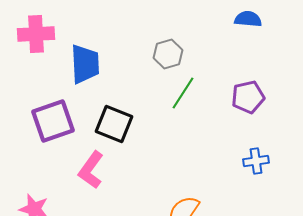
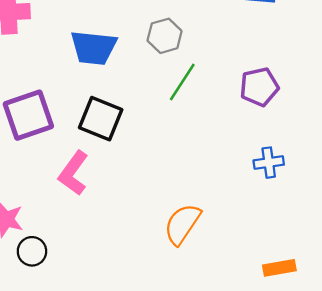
blue trapezoid: (85, 64) -> (94, 48), moved, turned 99

